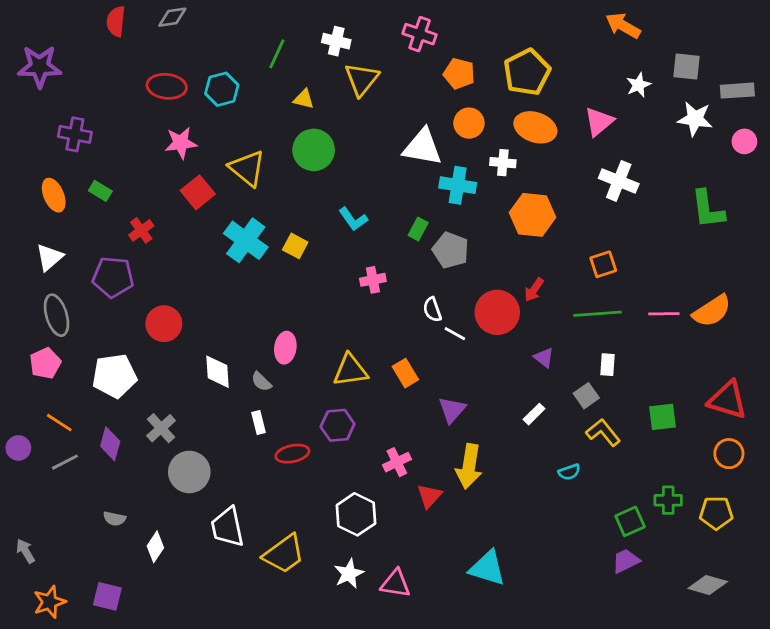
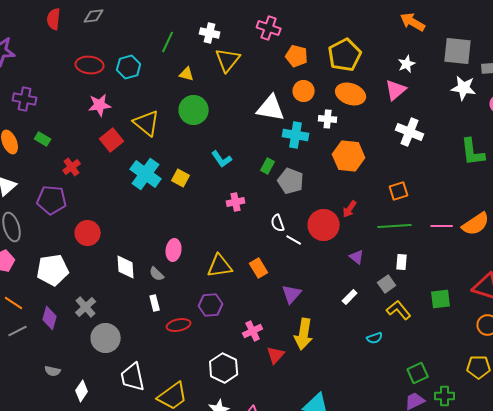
gray square: (687, 67) -> (458, 51), size x1.4
white star: (638, 85) -> (407, 64), moved
green cross: (668, 500) -> (445, 396), moved

